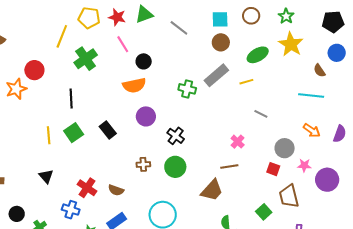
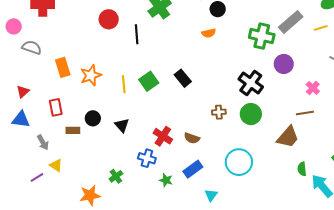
orange semicircle: (134, 85) -> (209, 33), size x0.6
orange star: (16, 89) -> (91, 75), moved
green cross: (187, 89) -> (262, 36), size x1.4
black line: (71, 99) -> (137, 34), moved
purple circle: (146, 116) -> (284, 64), moved
black cross: (176, 136) -> (251, 83), size x1.4
black circle: (17, 214) -> (93, 118), moved

